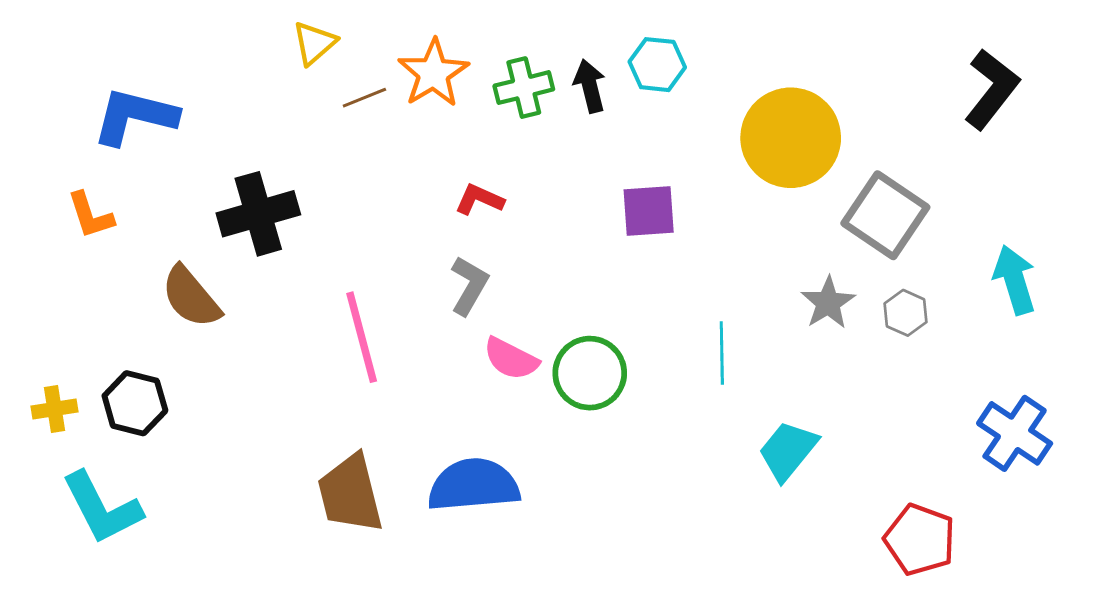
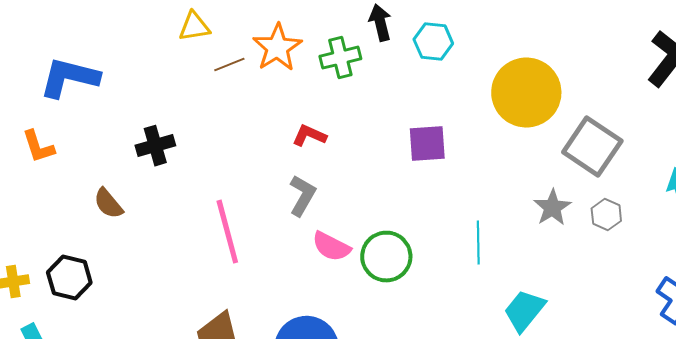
yellow triangle: (314, 43) -> (194, 27), turned 32
black arrow: (590, 86) -> (380, 23), moved
black cross: (258, 214) -> (155, 146), size x0.7
brown semicircle: (191, 297) -> (108, 204), size x0.7

